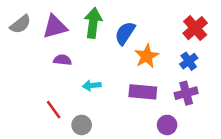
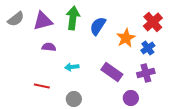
orange star: (147, 56) -> (126, 38), moved
purple rectangle: (143, 92) -> (112, 72), turned 30
red line: (54, 110) -> (42, 86), turned -42
gray circle: (82, 125) -> (74, 99), moved

